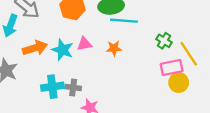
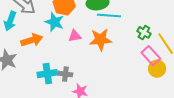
orange star: (114, 48) -> (101, 40), size x1.6
cyan star: (63, 50) -> (54, 22), moved
pink rectangle: (172, 68) -> (151, 56), turned 60

